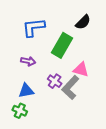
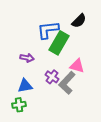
blue L-shape: (33, 27) -> (48, 30), moved
green cross: (20, 111) -> (19, 105), turned -32

